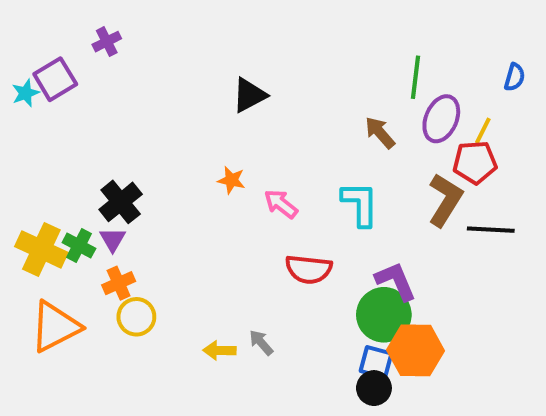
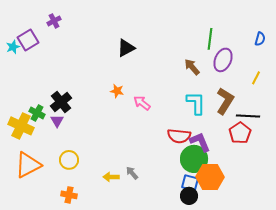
yellow line: (483, 131) -> (256, 78), moved
red pentagon: (475, 162) -> (240, 133), moved, turned -30
cyan L-shape: (360, 204) -> (196, 103), moved
green cross: (79, 245) -> (37, 113), moved
red semicircle: (309, 269) -> (179, 136), moved
orange cross: (119, 283) -> (69, 195), moved, turned 35

